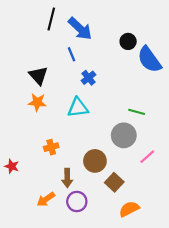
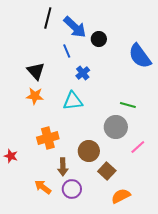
black circle: (128, 41) -> (99, 39), moved
orange cross: (51, 147) -> (48, 138), size x1.5
orange arrow: (46, 199) -> (43, 187), turned 72

